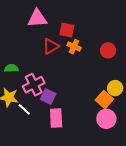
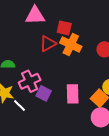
orange cross: (74, 47) -> (71, 45), size x1.5
pink rectangle: (56, 118) -> (73, 94), moved

